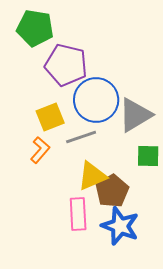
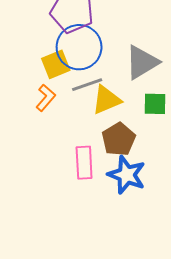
blue circle: (96, 100) -> (79, 47), moved
yellow triangle: (92, 176) -> (106, 100), moved

